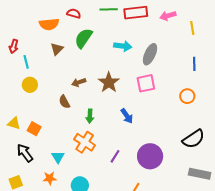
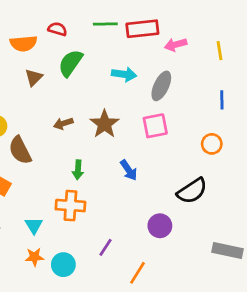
pink arrow: (168, 16) -> (176, 45), moved
brown semicircle: (64, 102) -> (20, 150), moved, size x1.5
black semicircle: (194, 139) -> (192, 191), moved
orange cross: (85, 142) -> (70, 206), turned -30
purple line: (115, 156) -> (105, 247), moved
purple circle: (150, 156) -> (160, 226), size x0.7
orange star: (50, 178) -> (34, 257), moved

